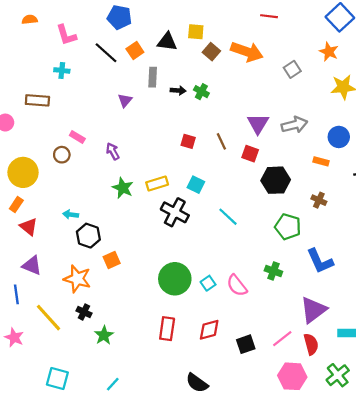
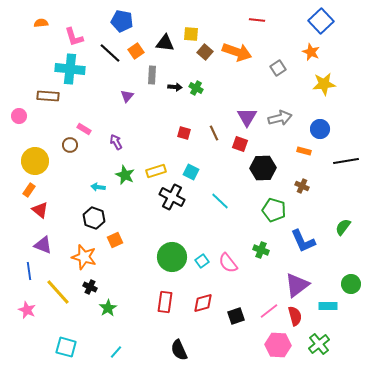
cyan cross: (62, 70) -> (70, 69), size x2.0
cyan arrow: (71, 215) -> (98, 187), moved
black semicircle: (197, 383) -> (179, 350), moved, turned 30

